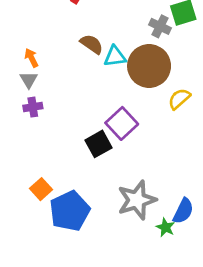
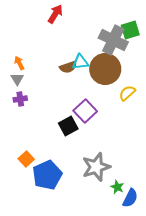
gray cross: (160, 26) -> (113, 40), size x1.8
brown semicircle: (92, 44) -> (68, 67), moved, turned 126
blue semicircle: (183, 211) -> (130, 198), moved

